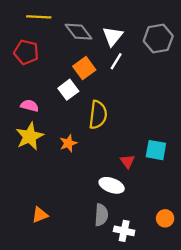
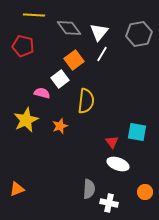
pink semicircle: (30, 106) -> (42, 93), moved
white ellipse: (112, 185) -> (118, 164), moved
orange triangle: (40, 215) -> (17, 189), moved

